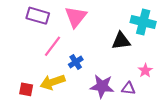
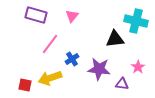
pink triangle: (76, 17) -> (72, 16), size x0.6
purple star: (102, 86) -> (99, 69), moved

